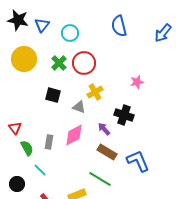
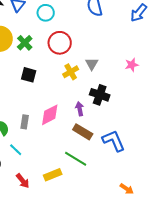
green cross: (59, 63) -> (25, 43), moved
pink star: (137, 82) -> (132, 65), moved
gray triangle: (79, 107) -> (92, 64), moved, turned 40
purple arrow: (104, 129) -> (80, 109), turned 32

